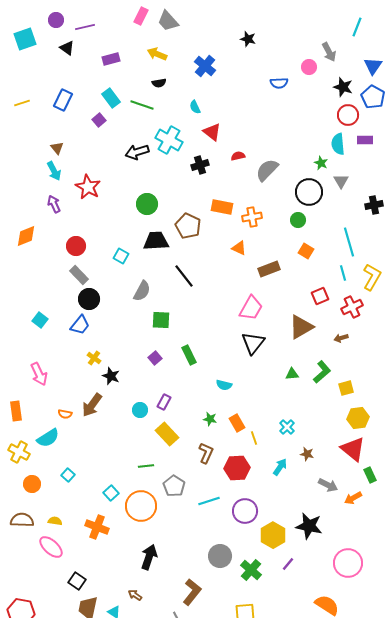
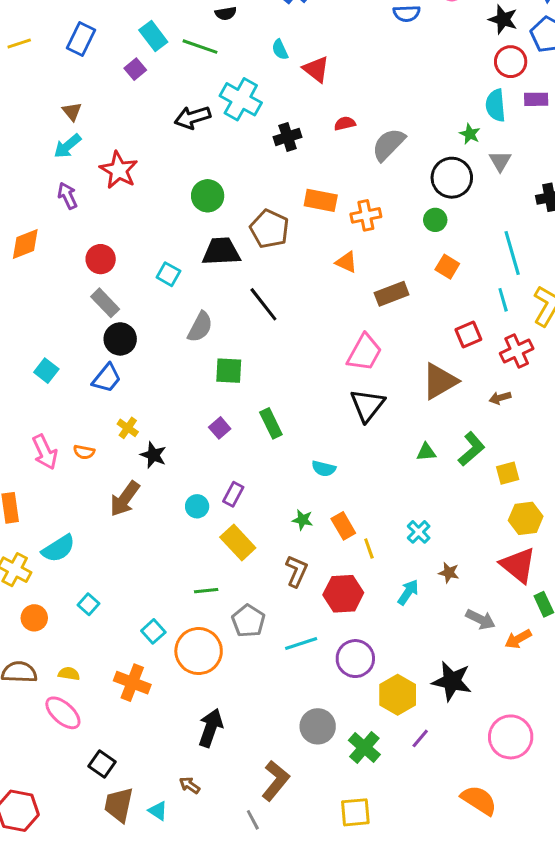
red triangle: (212, 132) -> (316, 69), moved
cyan arrow: (54, 171) -> (67, 146), turned 78
orange semicircle: (65, 414) -> (84, 452), moved

